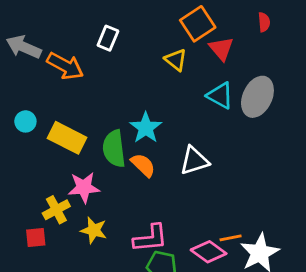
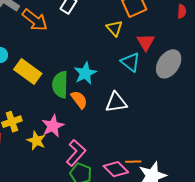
red triangle: (221, 49) -> (146, 42), moved
cyan triangle: (220, 96) -> (130, 62), moved
pink star: (84, 187) -> (53, 126), moved, turned -30
pink L-shape: (150, 238) -> (76, 153), turned -52

